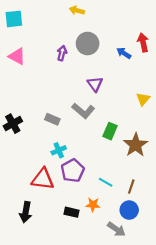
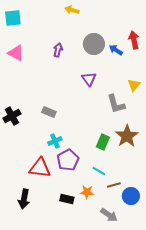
gray circle: (88, 44) -> (94, 44), moved
yellow triangle: (143, 99) -> (134, 85), moved
gray L-shape: (83, 111) -> (116, 104), moved, turned 35
green rectangle: (110, 131) -> (103, 142), moved
brown line: (131, 187) -> (114, 185), moved, turned 56
blue circle: (129, 210) -> (131, 196), moved

